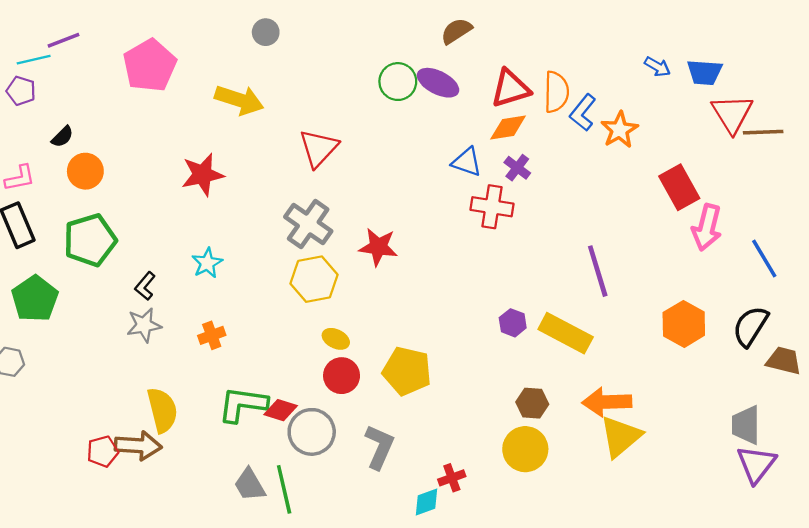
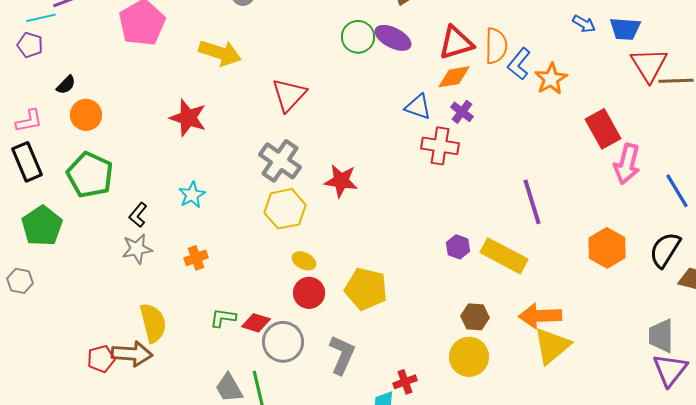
red star: (203, 175) -> (188, 118), turned 30
green pentagon: (90, 240) -> (90, 175), turned -30
green L-shape: (243, 404) -> (223, 318), size x0.6

